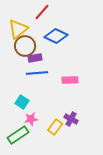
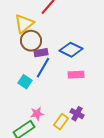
blue diamond: (56, 36) -> (71, 50), moved
blue line: (37, 73) -> (43, 68), turned -55
cyan square: (22, 102) -> (25, 82), moved

